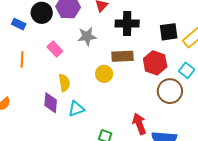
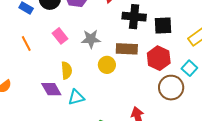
black square: (169, 32) -> (163, 25), moved
gray star: (87, 36) -> (91, 39), moved
orange line: (22, 59) -> (26, 44), turned -35
purple diamond: (51, 103) -> (51, 89), turned -40

